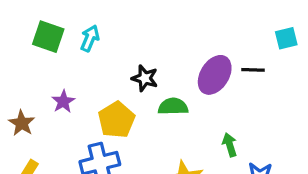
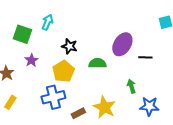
green square: (48, 37) -> (22, 34), moved
black line: (253, 70) -> (145, 57), moved
black star: (145, 78) -> (69, 46), moved

